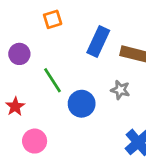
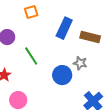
blue circle: (82, 104) -> (62, 75), moved

